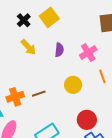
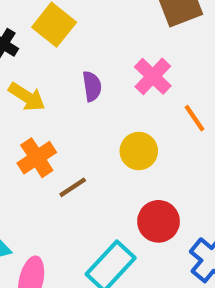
orange cross: (15, 97) -> (37, 158), moved
red circle: (87, 120) -> (159, 221), moved

